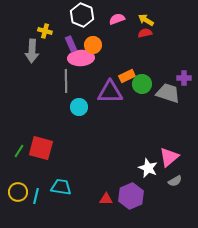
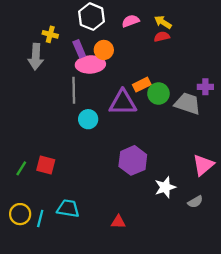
red square: (41, 148) -> (46, 165), size x0.7
pink triangle: (169, 157) -> (203, 165), moved
white star: (148, 168) -> (165, 187), turned 30
purple hexagon: (131, 196) -> (133, 160), moved

